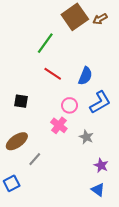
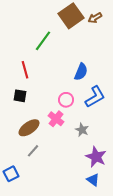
red line: (53, 74) -> (25, 70), moved, turned 42
brown ellipse: (17, 141) -> (29, 128), moved
purple star: (101, 165) -> (96, 157), size x1.5

